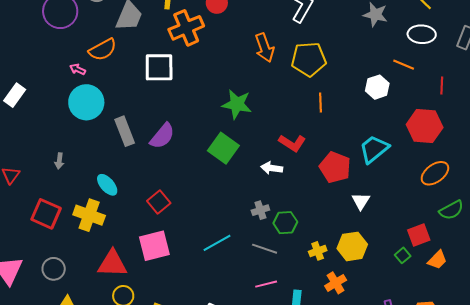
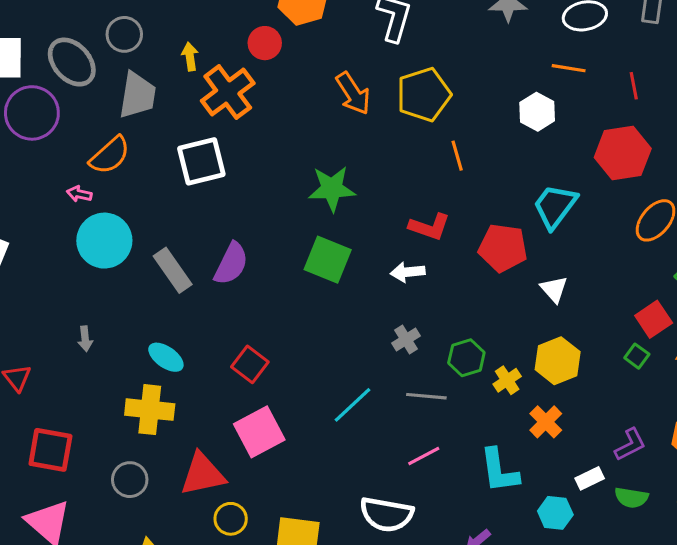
red square: (46, 214) -> (50, 450), moved
green hexagon: (285, 223) -> (466, 358), moved
gray circle: (54, 269) -> (130, 480), moved
pink line: (266, 284) -> (424, 456), moved

